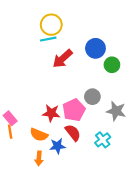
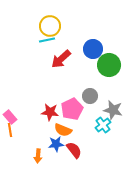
green circle: (112, 65) -> (109, 65), size x1.5
red semicircle: (73, 133) -> (74, 150), moved
orange semicircle: (39, 135) -> (63, 130), moved
cyan cross: (103, 140) -> (103, 125), moved

